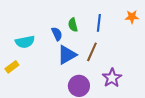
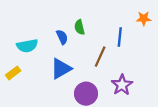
blue line: (99, 23) -> (120, 37), moved
blue triangle: (67, 55) -> (61, 69), moved

